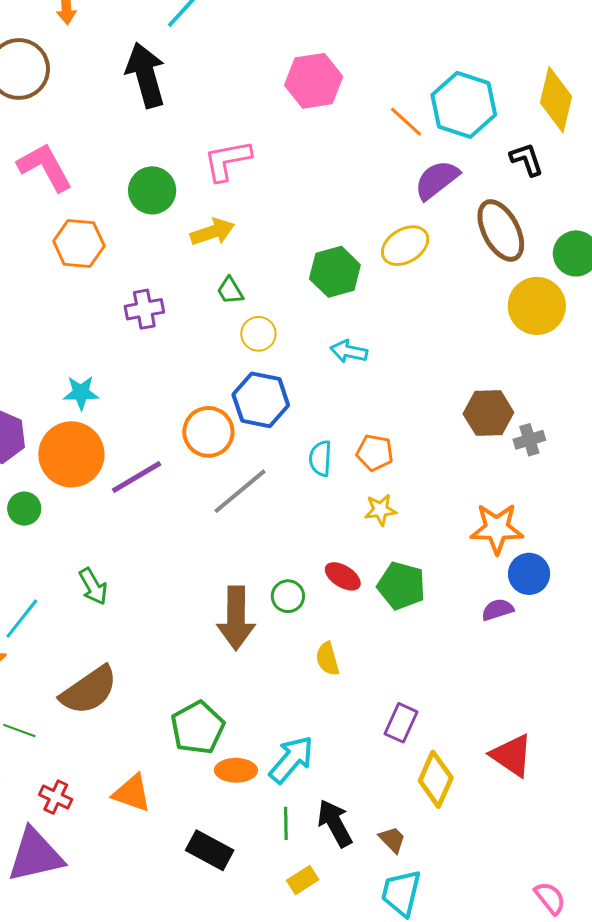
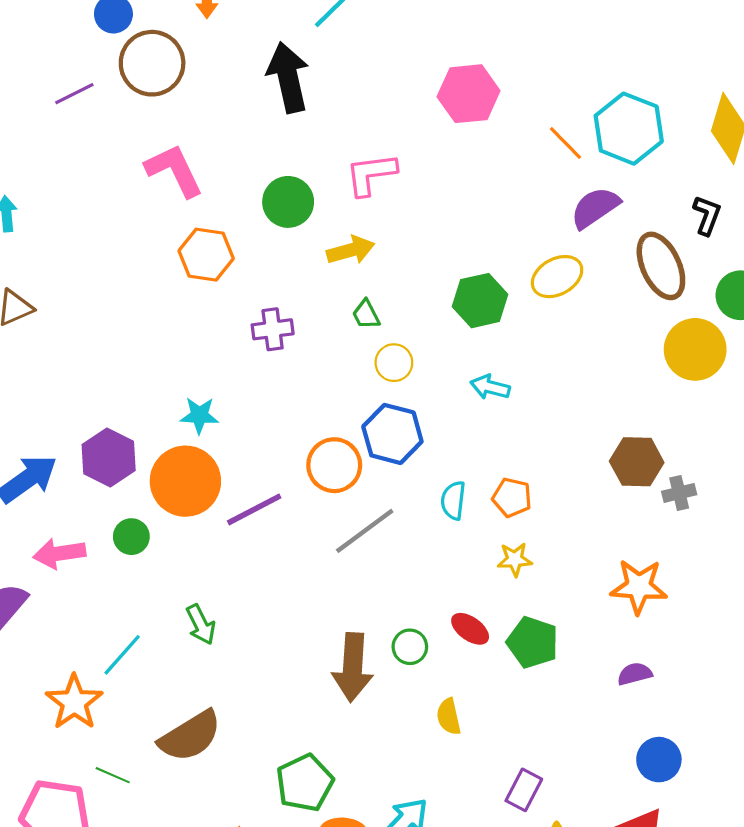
black L-shape: (527, 159) -> (707, 215), moved, turned 36
blue circle: (529, 574) -> (659, 760), moved

